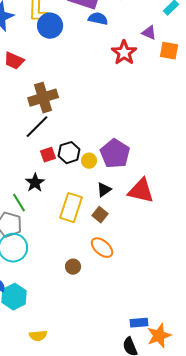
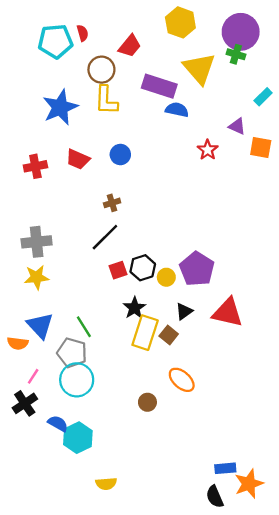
blue circle: (50, 26) -> (120, 155), moved, size x0.7
red star: (124, 53) -> (208, 150), size x0.7
brown cross: (43, 98) -> (112, 203), size x0.5
black star: (35, 183) -> (134, 308), moved
brown square: (100, 215) -> (169, 335), moved

